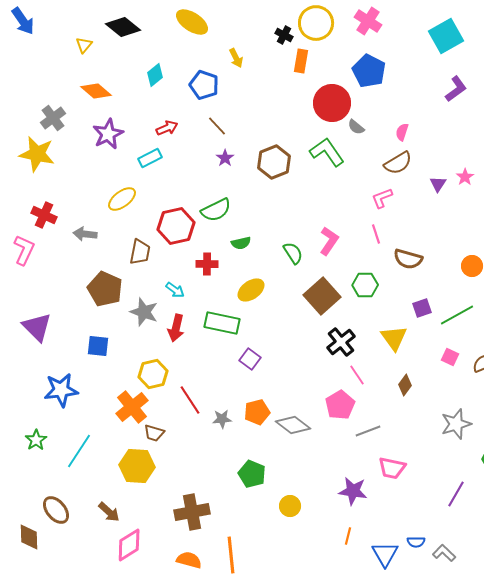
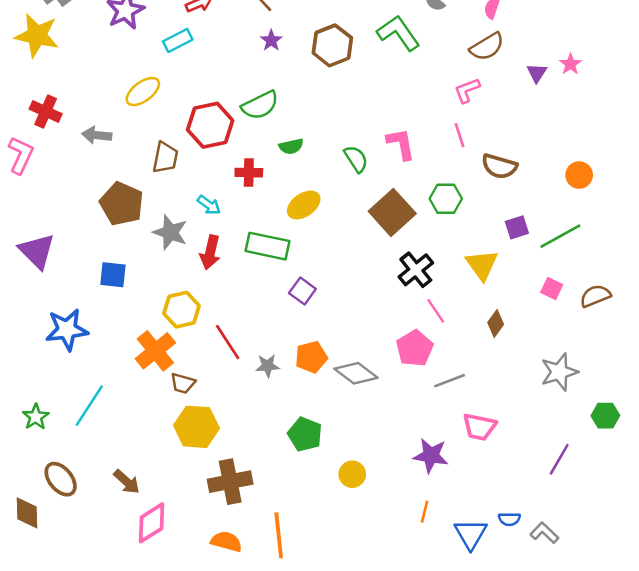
pink L-shape: (329, 241) -> (401, 144), turned -44
green star: (36, 440) -> (36, 417), moved
yellow hexagon: (137, 466) -> (196, 427), moved

